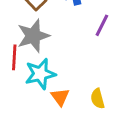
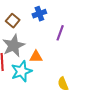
orange triangle: (60, 97) -> (36, 57), moved, turned -48

